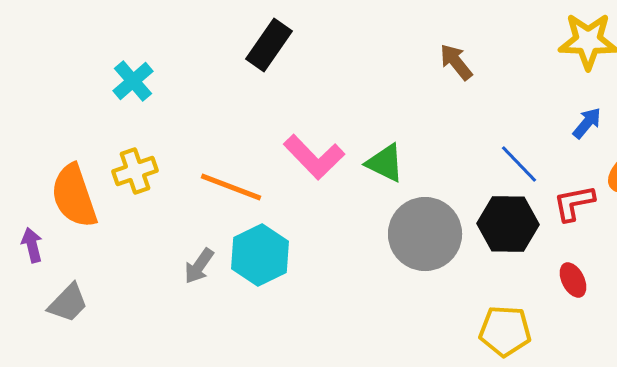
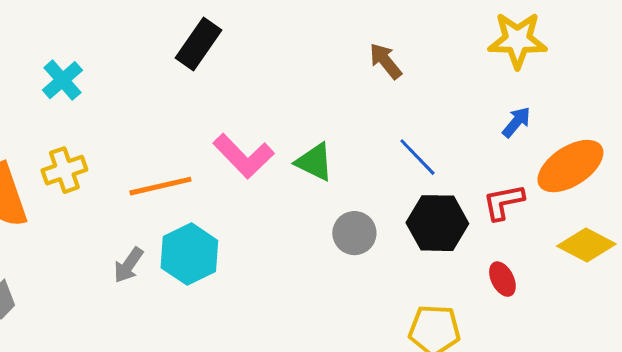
blue line: (519, 164) -> (417, 157), moved
orange line: (231, 187) -> (160, 186), turned -34
gray circle: (425, 234) -> (354, 233), size x0.6

